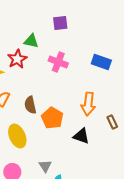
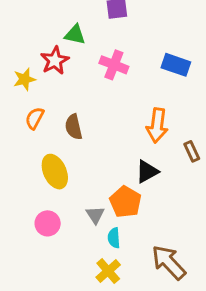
orange pentagon: (52, 118) -> (125, 202), moved
black triangle: (81, 136) -> (147, 172), turned -48

